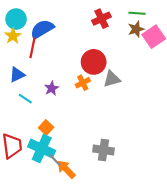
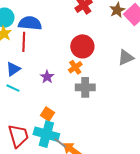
blue semicircle: (42, 29) -> (30, 23), turned 45
gray triangle: (112, 79) -> (126, 58), moved
cyan line: (25, 99) -> (13, 88), moved
gray cross: (103, 150) -> (85, 87), moved

